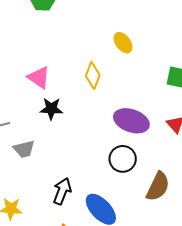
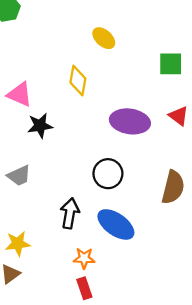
black circle: (123, 159) -> (108, 174), moved

